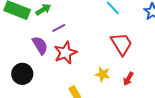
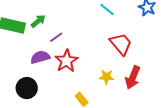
purple semicircle: (40, 45) -> (40, 57), turned -66
red arrow: (128, 79) -> (133, 77), size x1.6

